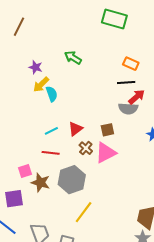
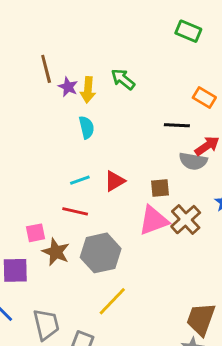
green rectangle: (114, 19) -> (188, 31), size x0.7
brown line: (19, 27) -> (46, 69), moved, turned -48
black line: (126, 82) -> (177, 125), moved
yellow arrow: (41, 85) -> (88, 90), moved, turned -48
brown cross: (86, 148) -> (186, 220), moved, size x1.5

